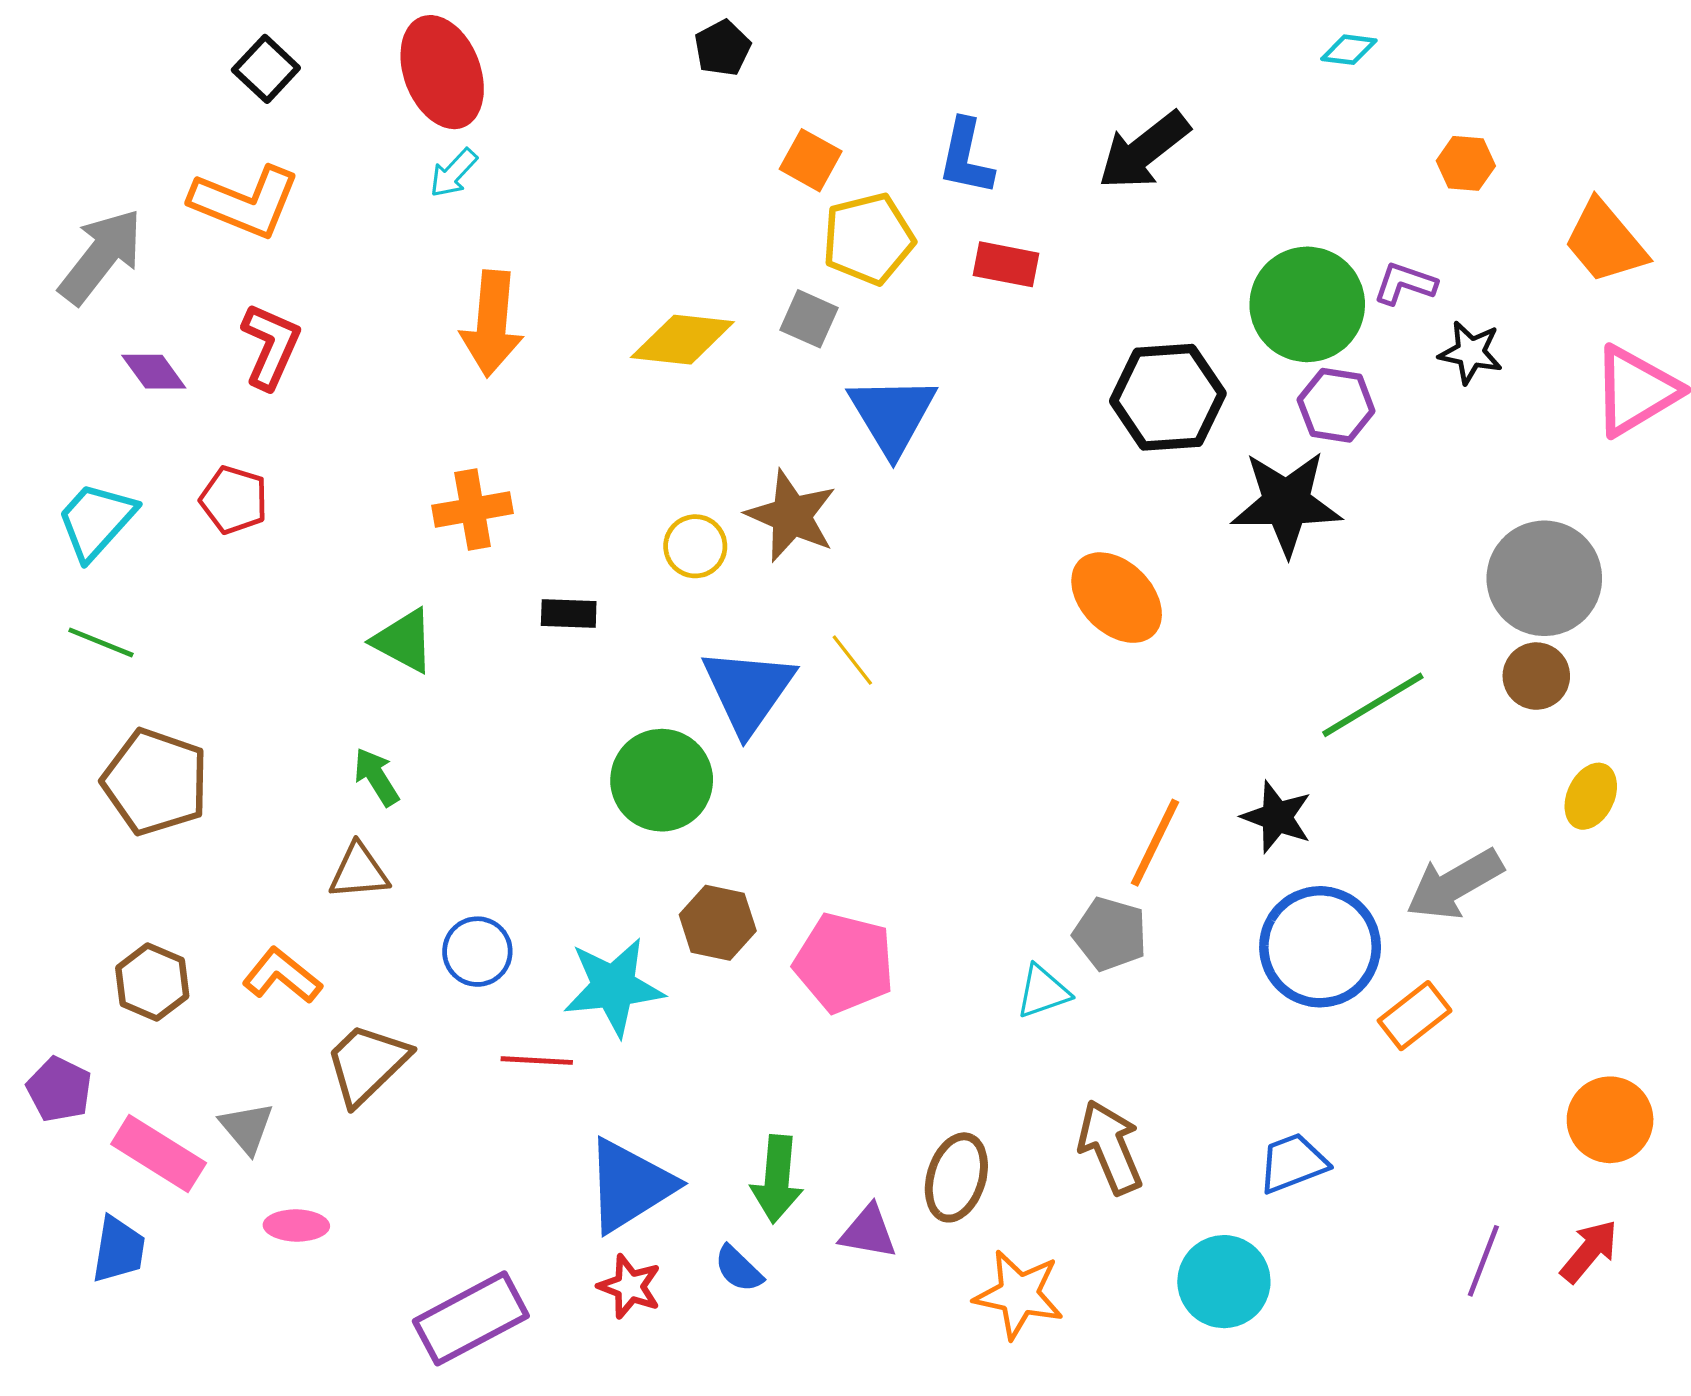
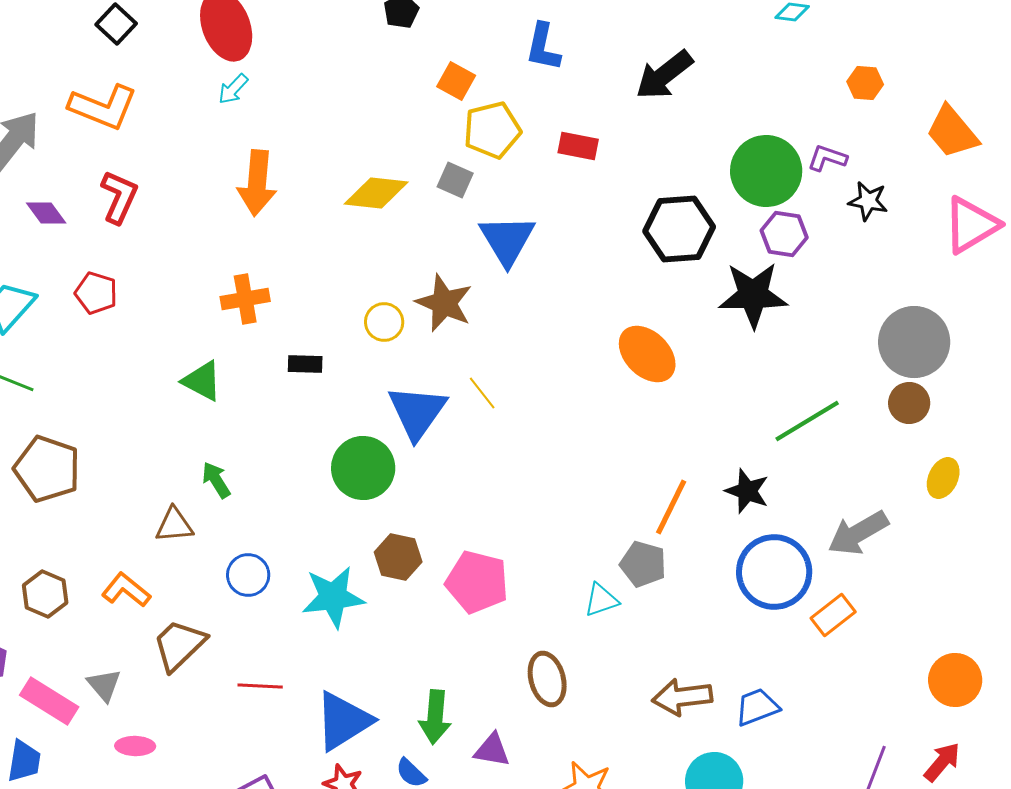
blue L-shape: (966, 157) -> (543, 47), moved
green arrow: (376, 777) -> (216, 480), moved
red line: (537, 1061) -> (260, 686), moved
brown arrow: (1110, 1147) -> (682, 697), moved, turned -74
brown ellipse: (956, 1177) -> (547, 679), moved, turned -32

